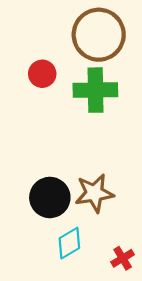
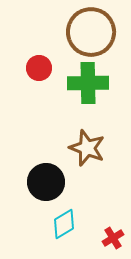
brown star: (94, 193) -> (87, 148), moved, turned 30

